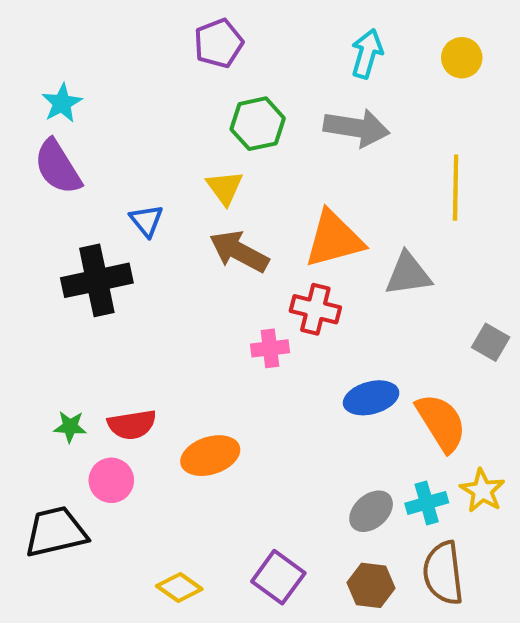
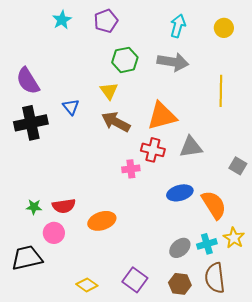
cyan star: (62, 103) -> (62, 20), moved
gray triangle: (408, 274) -> (191, 147), moved
black cross: (97, 280) -> (31, 123), moved

